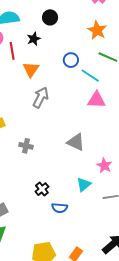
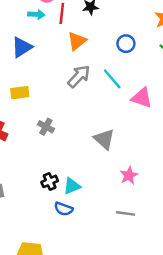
cyan line: (90, 76) -> (112, 79), moved
cyan triangle: (84, 184) -> (72, 186), moved

